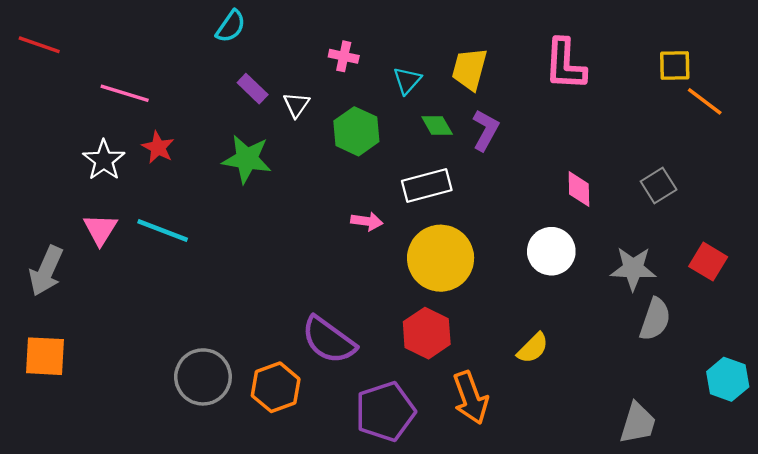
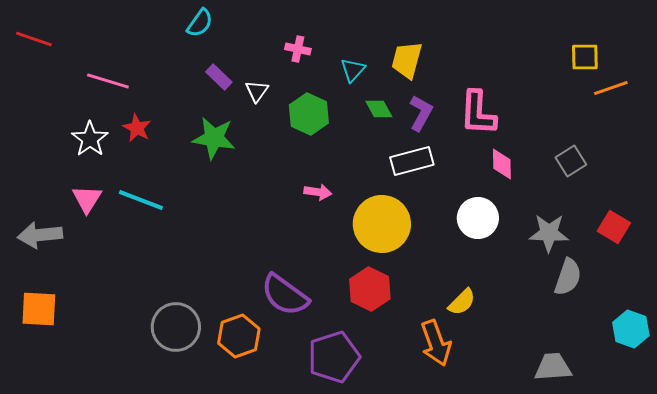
pink L-shape: (565, 64) -> (478, 113), moved
orange line: (705, 101) -> (611, 88), turned -56
white rectangle: (427, 185) -> (412, 161), moved
gray arrow: (46, 271) -> (40, 235), turned 60
orange arrow: (471, 398) -> (436, 343), moved
gray trapezoid: (638, 423) -> (553, 367), turned -111

